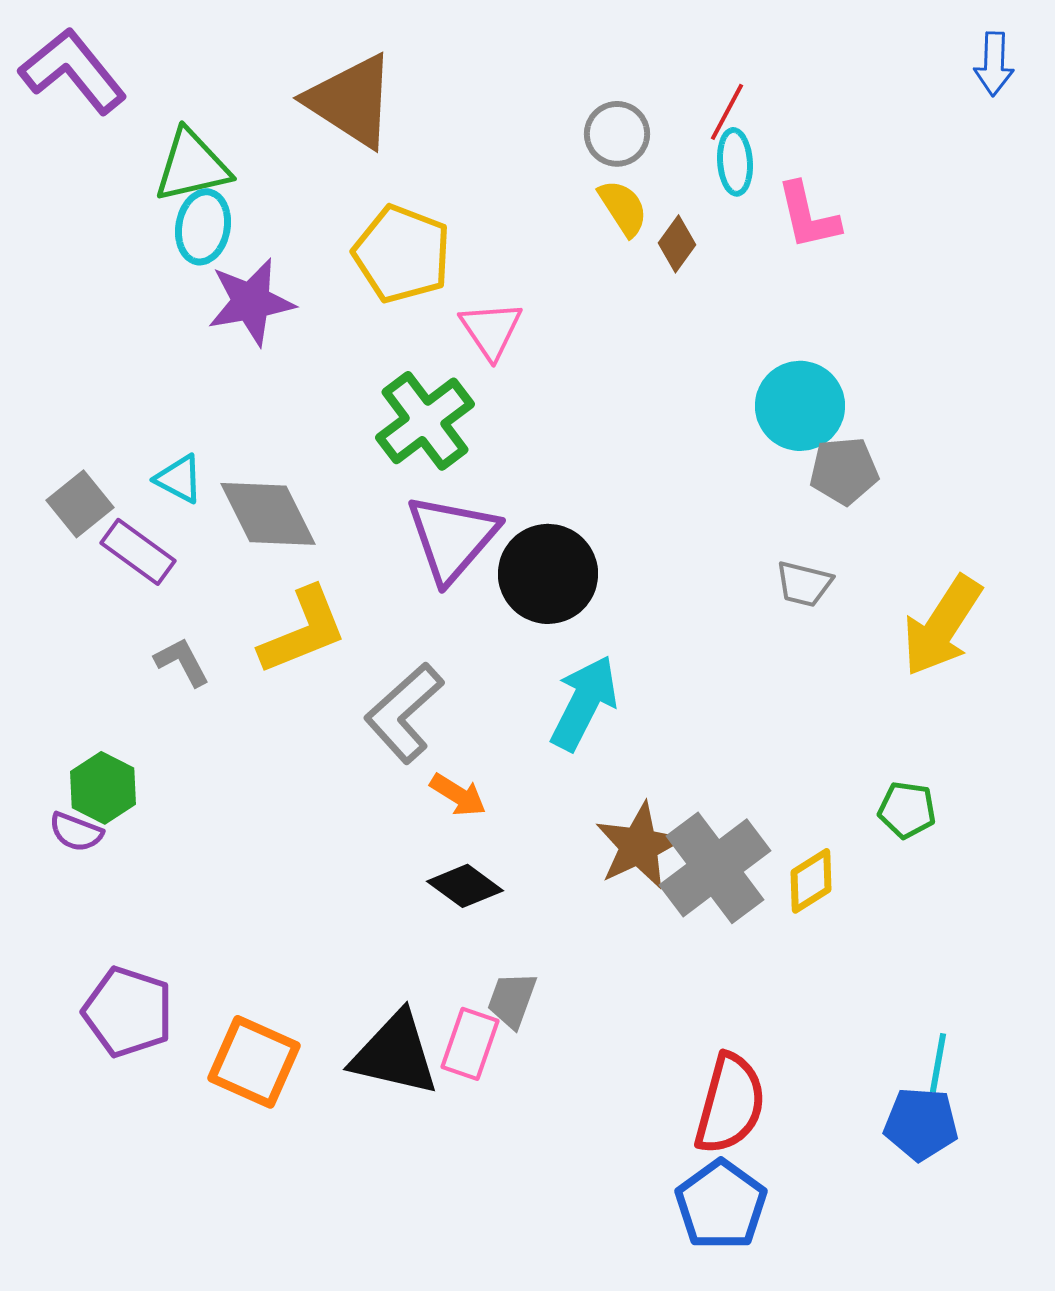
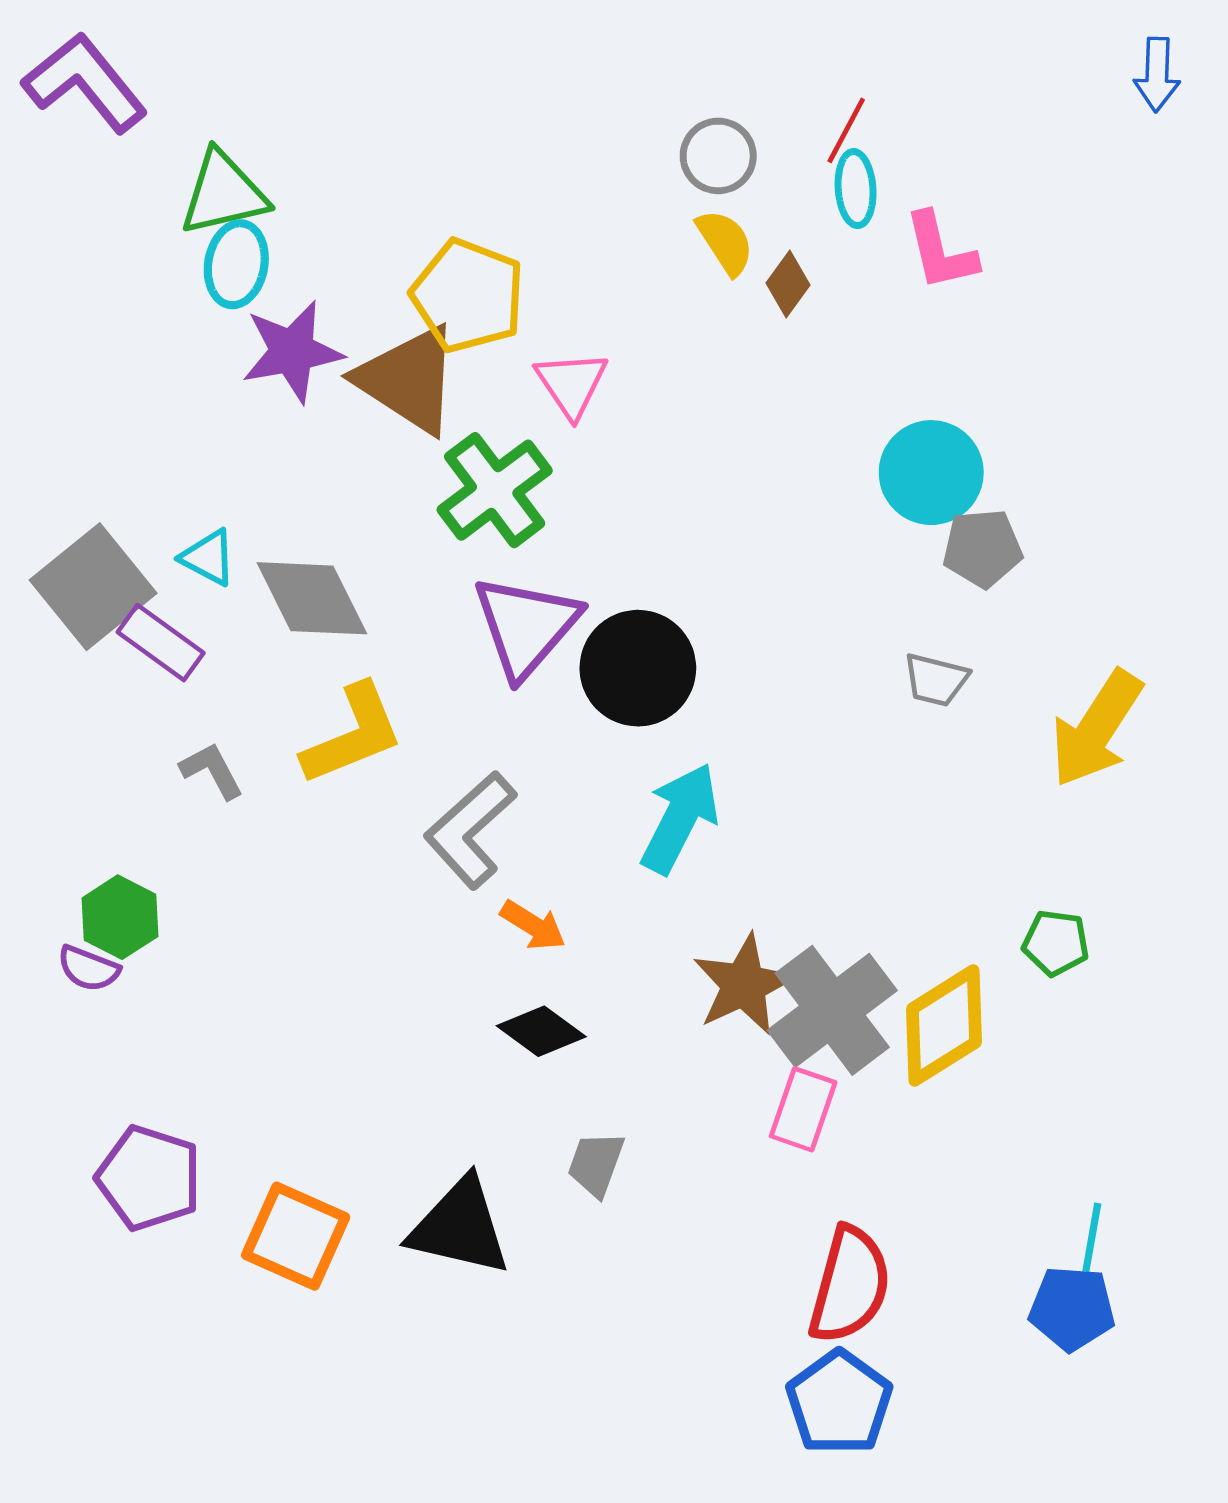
brown triangle: (351, 101) -> (409, 379), moved
gray square: (80, 504) -> (93, 587), size x1.6
yellow diamond: (811, 881) -> (944, 1025), size x1.6
pink rectangle: (470, 1044) -> (803, 1109), moved

